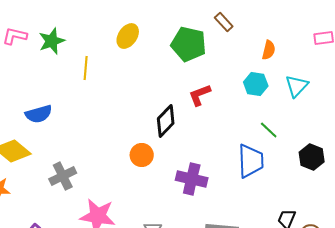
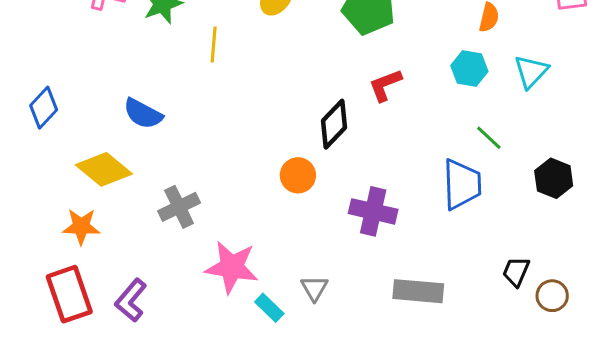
blue semicircle: (39, 114) -> (143, 114), turned 44

